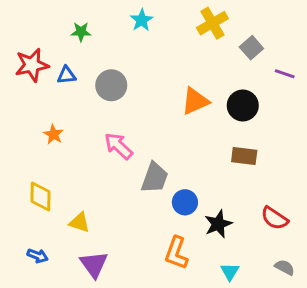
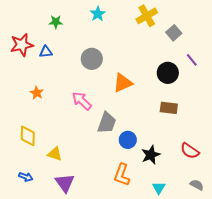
purple line: (285, 74) -> (192, 60), moved, turned 32
gray circle: (111, 85) -> (92, 59), moved
orange triangle: (195, 101) -> (123, 83), moved

